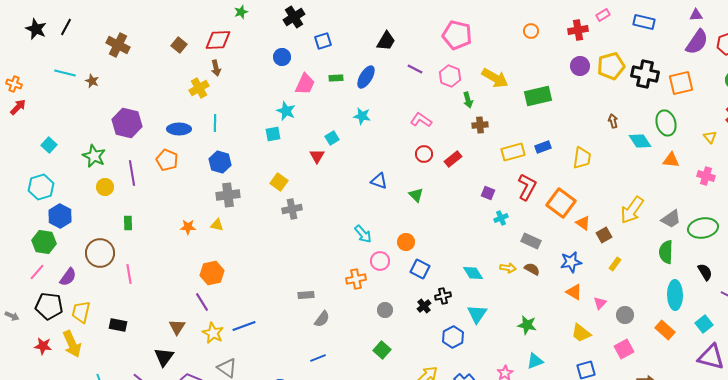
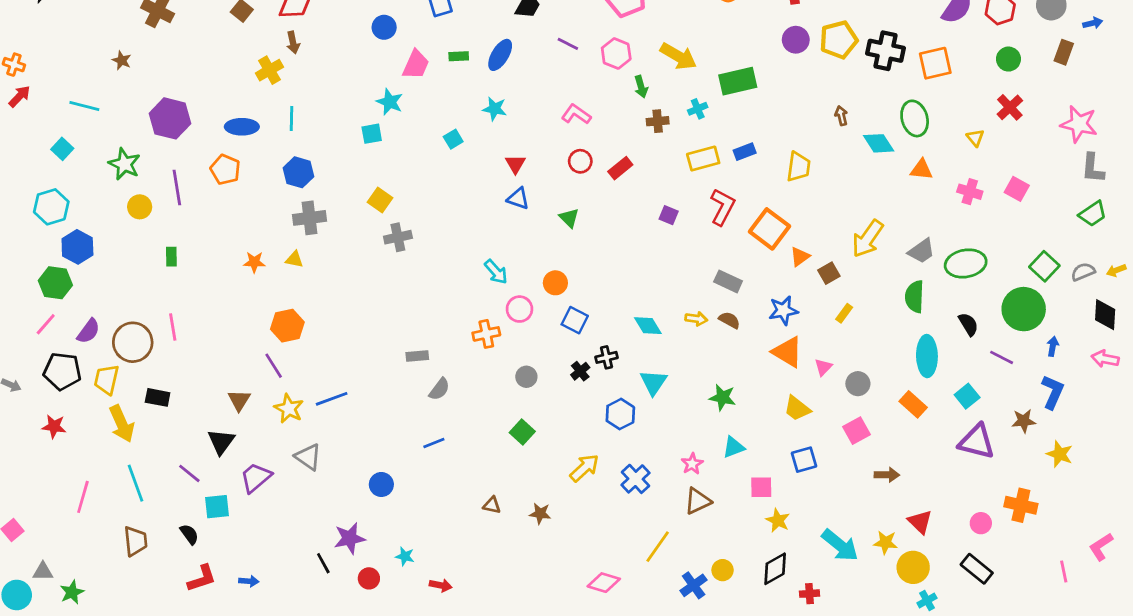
cyan line: (65, 73) -> (84, 106), moved
red triangle: (317, 156) -> (515, 164), moved
cyan cross: (501, 218) -> (698, 109), moved
orange triangle: (583, 223) -> (800, 257), turned 49
brown circle: (100, 253) -> (133, 342), moved
orange triangle: (574, 292) -> (787, 352), size x1.4
yellow arrow: (72, 344) -> (122, 424), moved

